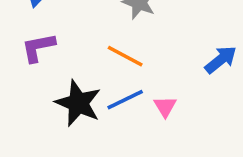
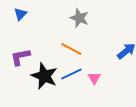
purple L-shape: (38, 47) -> (20, 57), moved

